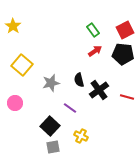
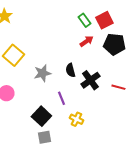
red square: (125, 30) -> (104, 20), moved
purple line: (70, 108) -> (61, 98), turned 32
yellow cross: (81, 136) -> (76, 119), moved

